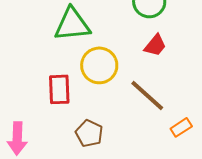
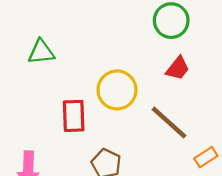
green triangle: (72, 24) -> (41, 52), moved, size x0.7

